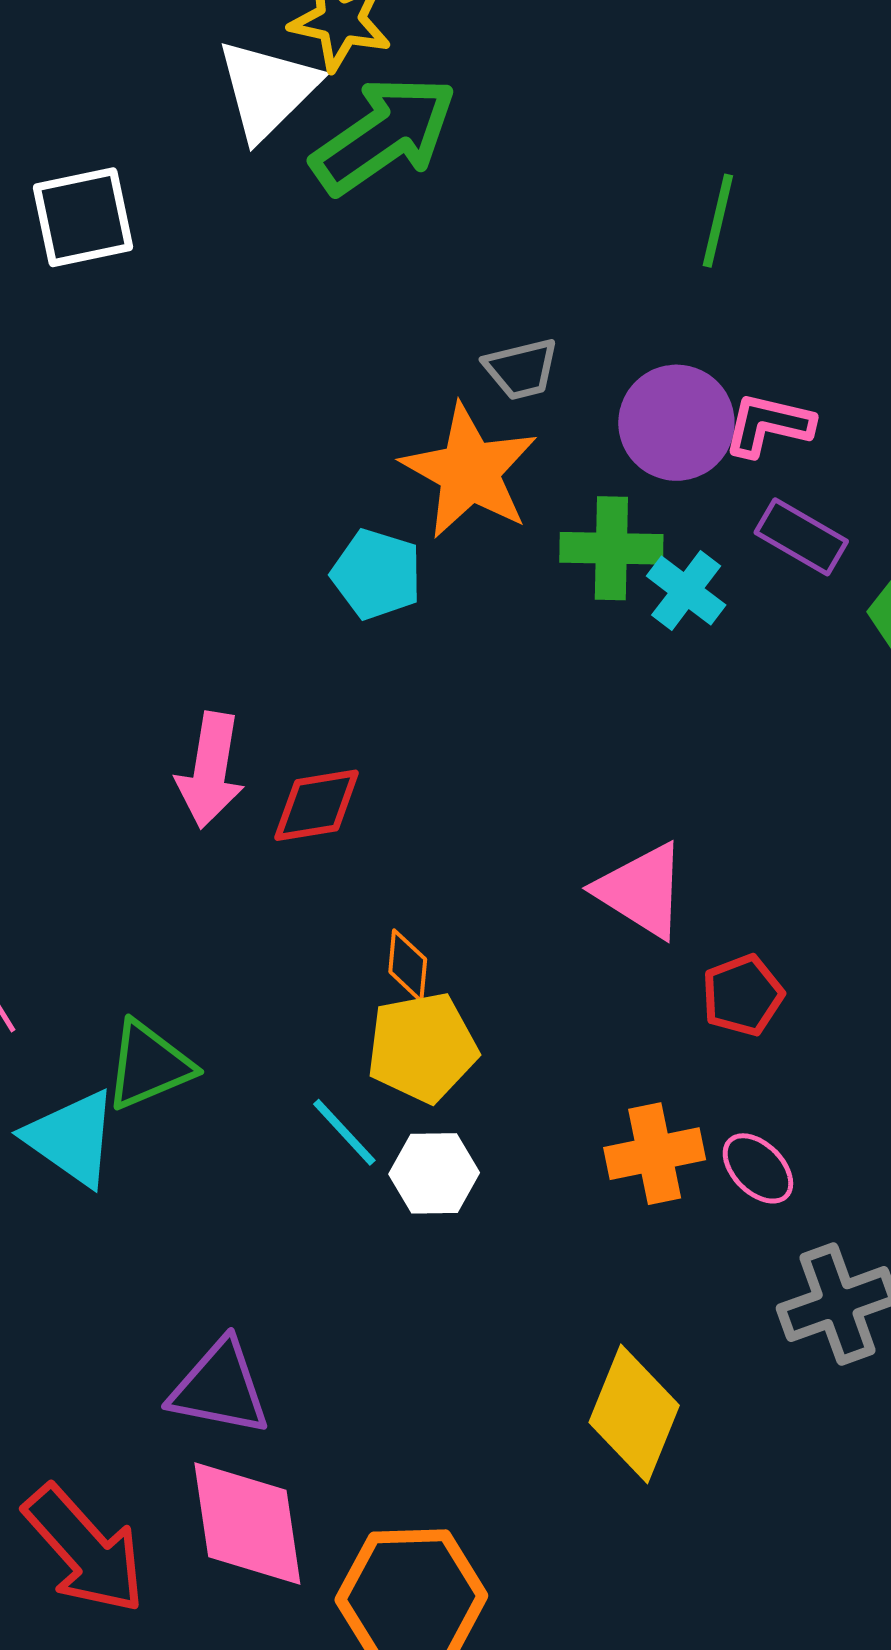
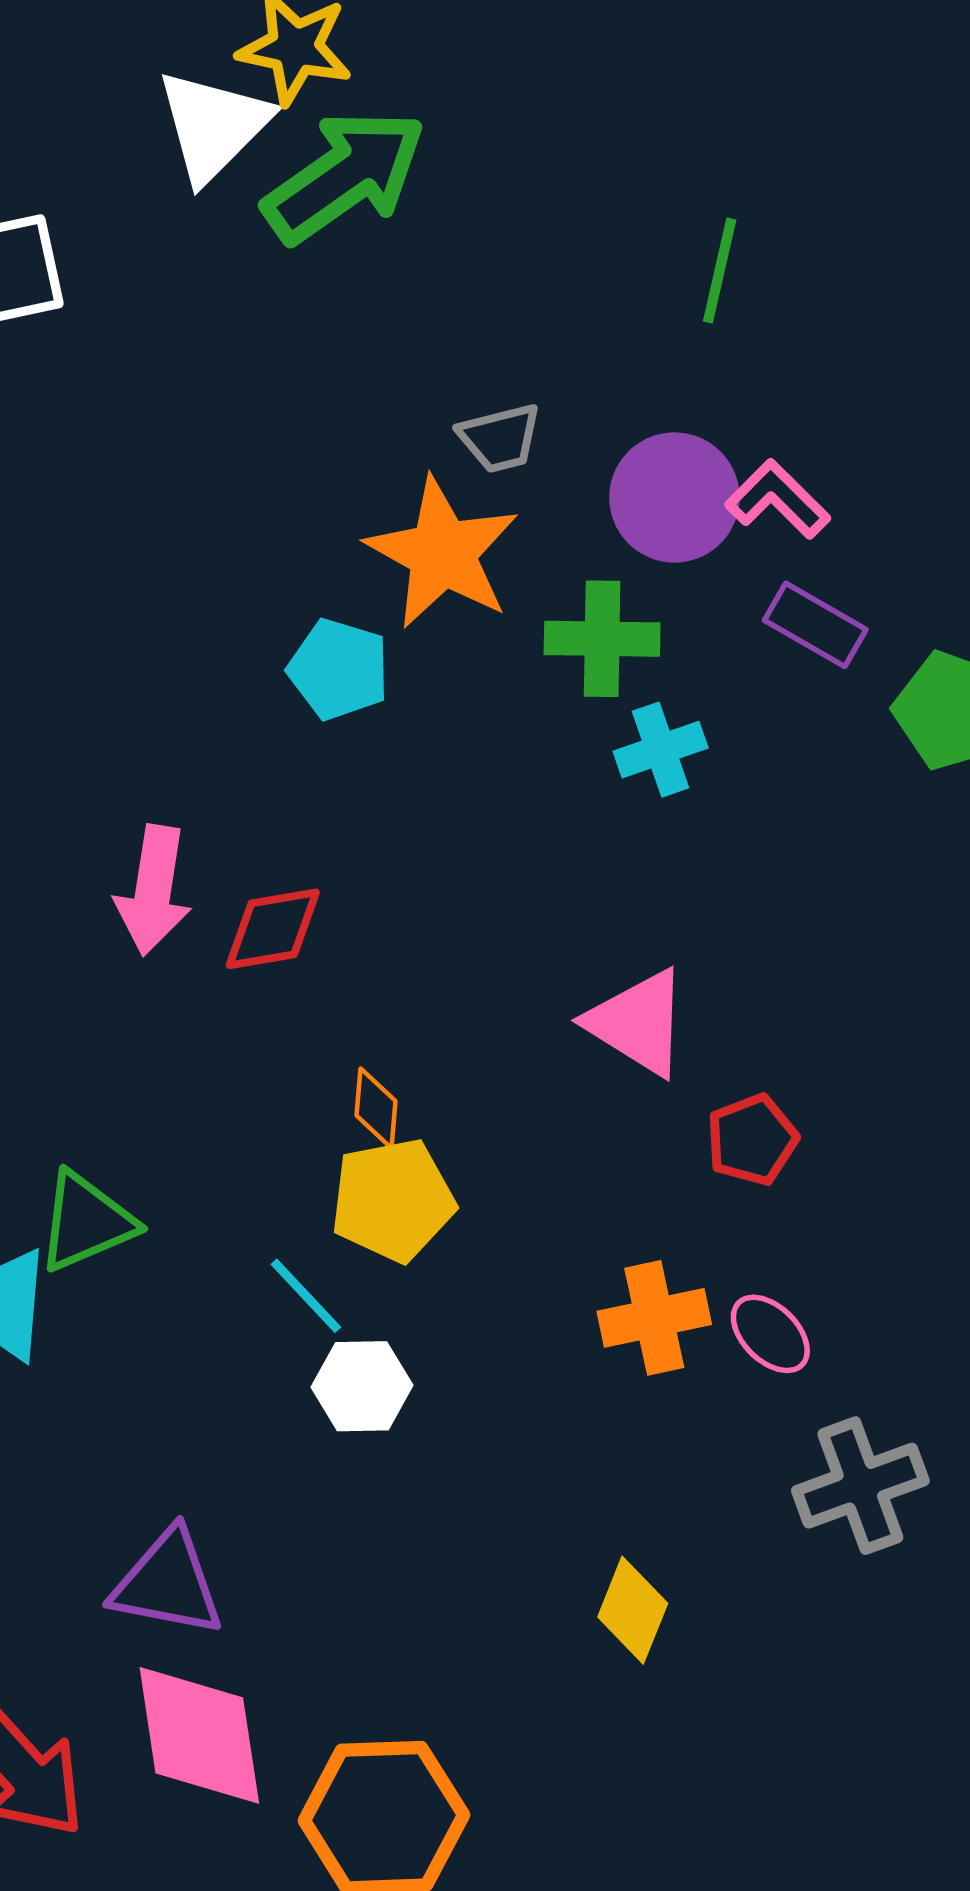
pink L-shape: (768, 425) -> (778, 499), turned 32
cyan cross: (686, 591) -> (661, 750), moved, turned 34
white hexagon: (434, 1173) -> (362, 1386), moved
yellow diamond: (634, 1414) -> (633, 1610), size x0.7

